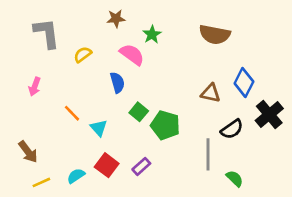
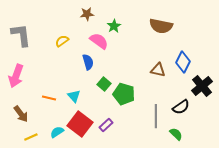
gray L-shape: (47, 33) -> (21, 35), moved
pink arrow: (35, 87) -> (16, 76), moved, size x1.6
orange line: (72, 113) -> (49, 98), moved, turned -32
black semicircle: (232, 129) -> (181, 107), moved
red square: (107, 165) -> (80, 124), size x1.4

